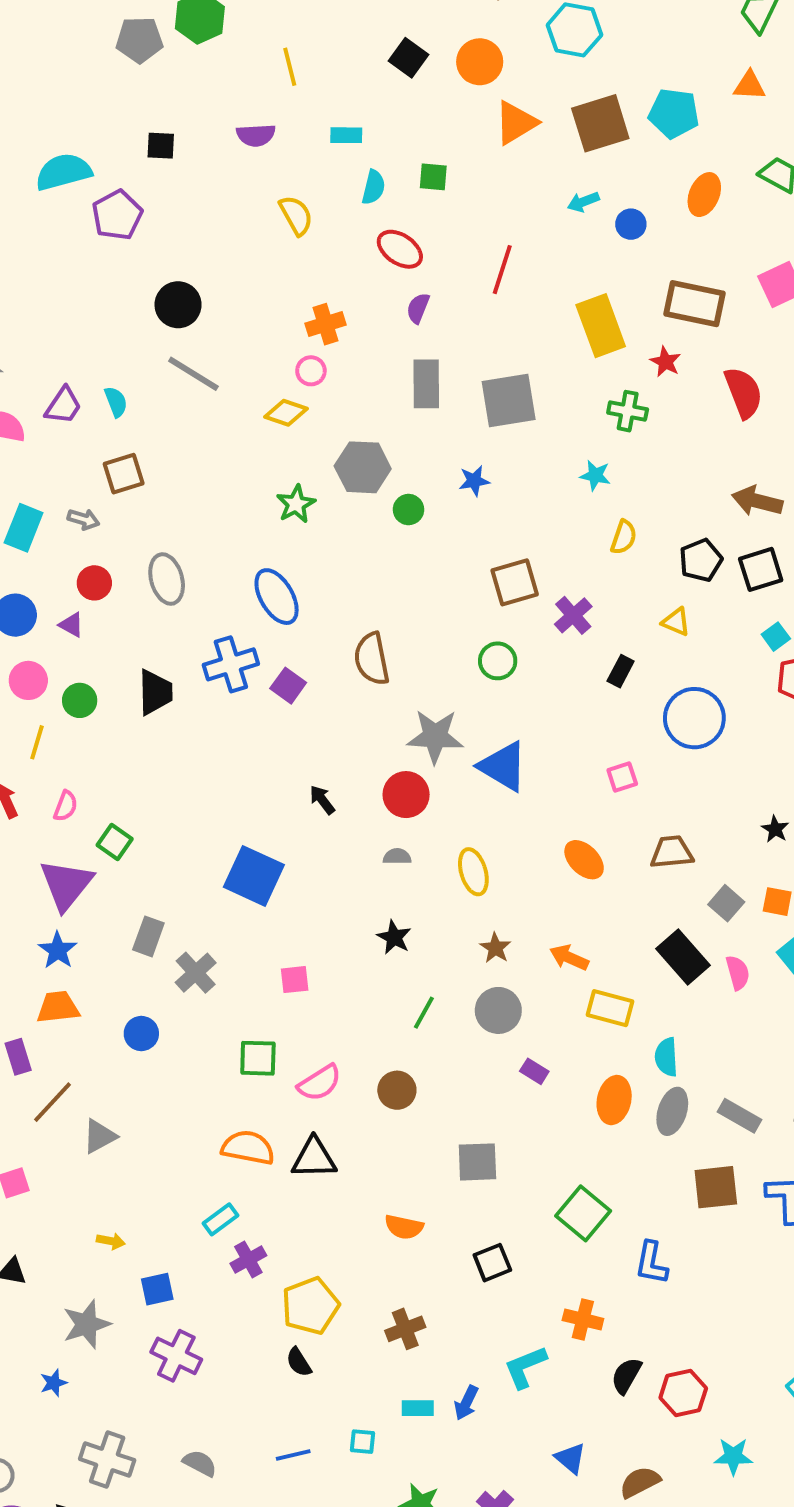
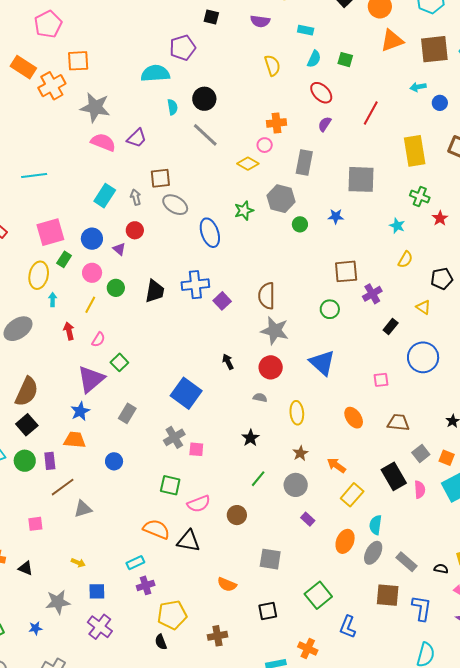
cyan semicircle: (63, 172) -> (155, 73), moved
red star: (665, 362) -> (440, 218), moved
gray rectangle: (426, 384) -> (304, 162), moved
cyan semicircle: (116, 402) -> (172, 107), moved
gray arrow: (84, 519) -> (136, 197), turned -133
gray ellipse: (167, 579) -> (175, 205), moved, turned -55
blue ellipse: (277, 597) -> (210, 233), moved
gray star: (435, 736) -> (275, 331), moved
gray cross: (196, 973) -> (174, 437), moved
yellow rectangle: (610, 1008) -> (352, 495), turned -75

